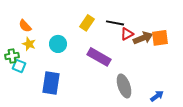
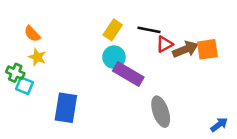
cyan circle: (58, 44) -> (114, 57), moved
green cross: (12, 56) -> (15, 73), turned 32
blue arrow: (157, 96) -> (219, 125), moved

